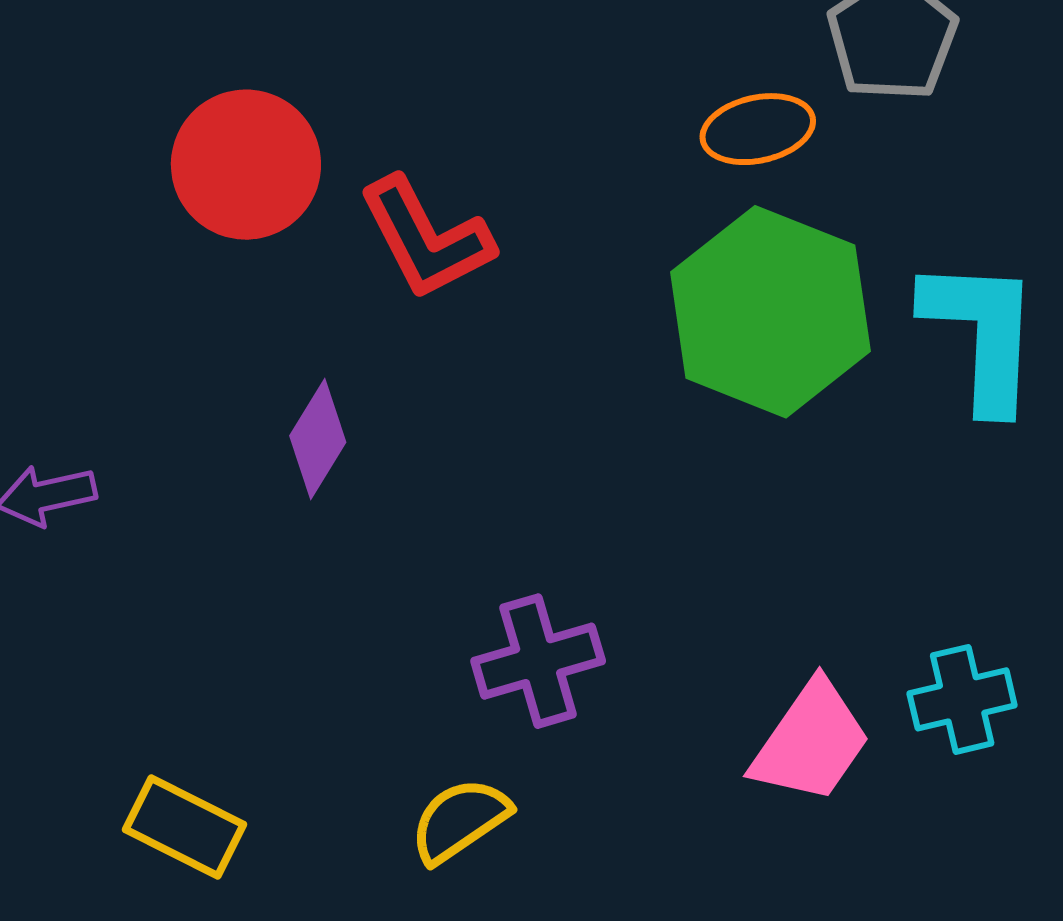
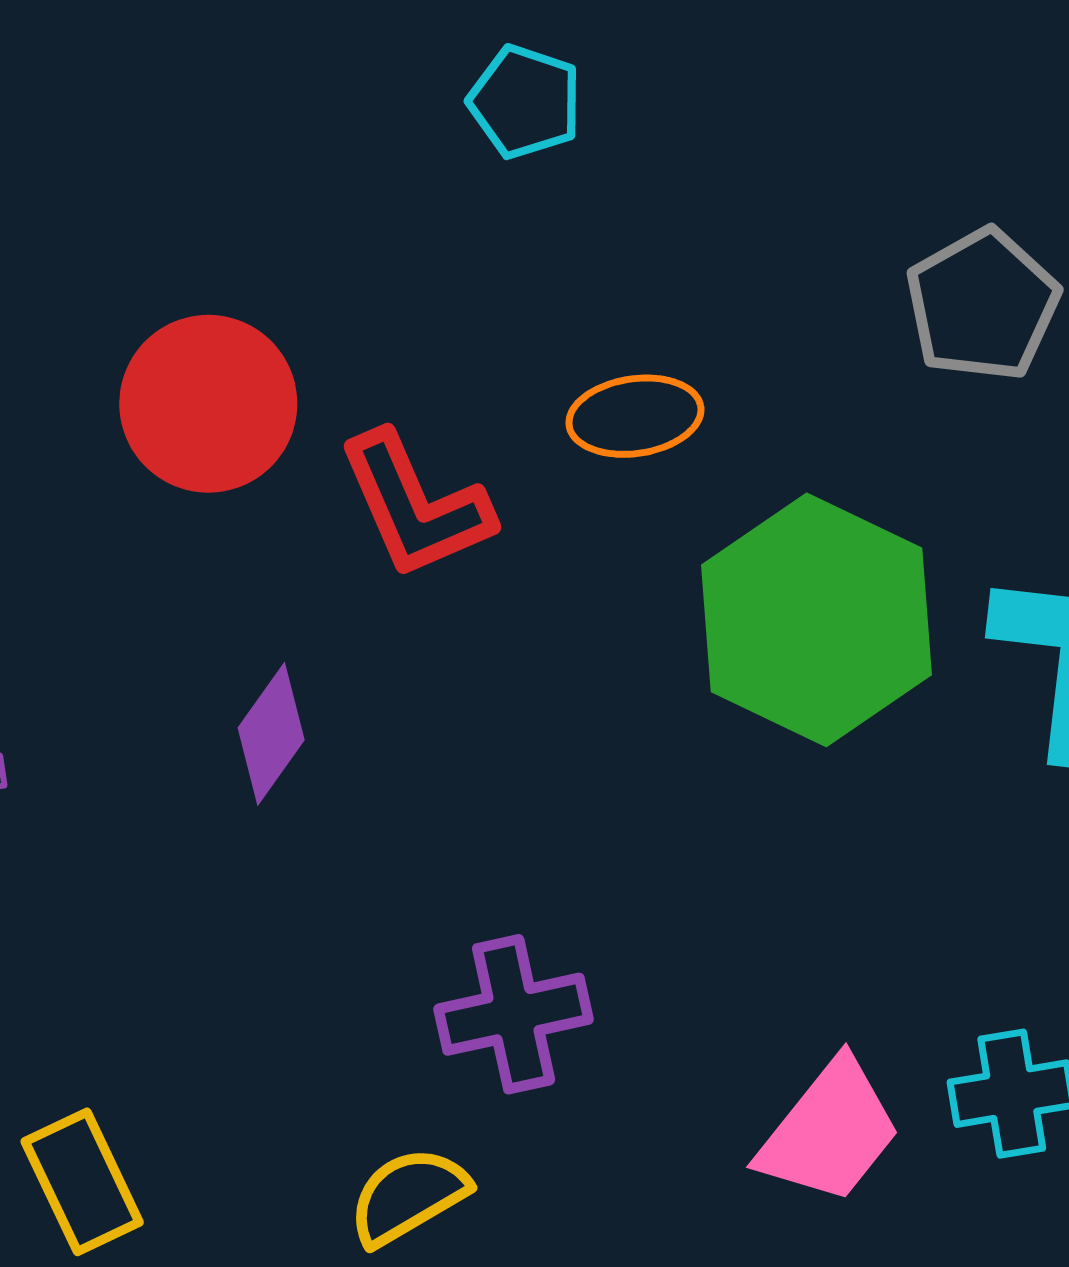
orange ellipse: (758, 129) -> (635, 416), moved
yellow rectangle: (184, 827) -> (82, 1182), turned 34

